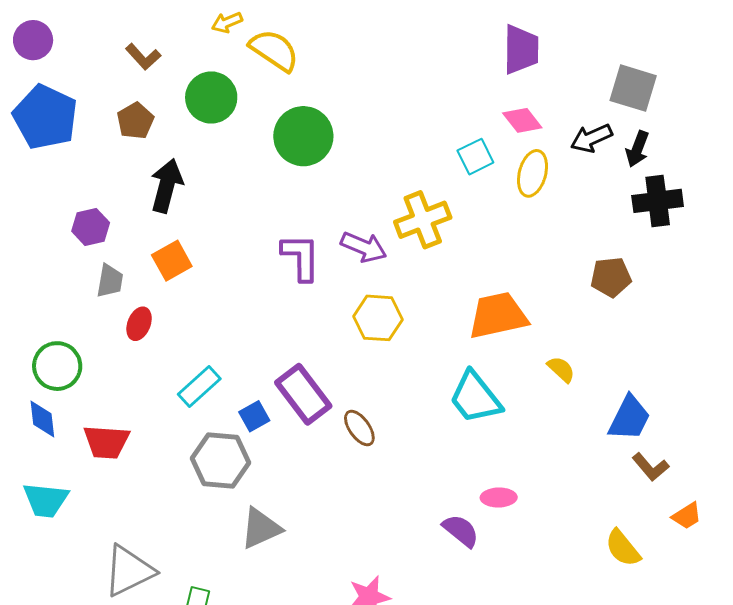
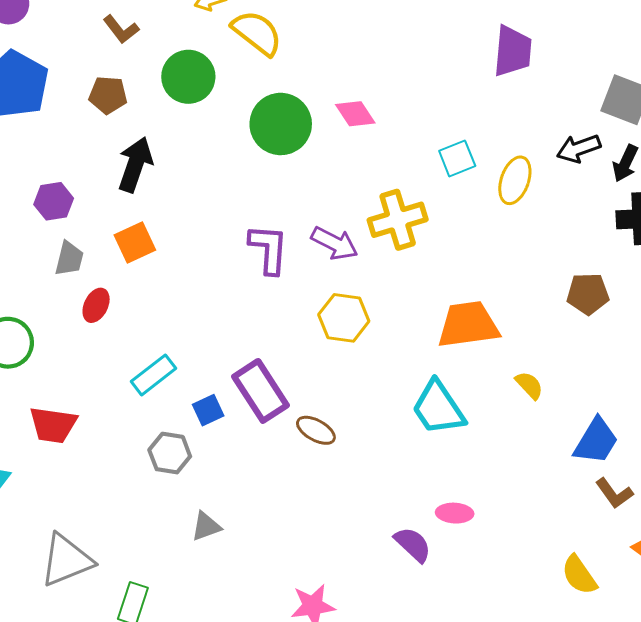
pink diamond: (522, 120) -> (355, 114), moved
brown pentagon: (135, 121) -> (108, 95), turned 30
brown ellipse: (359, 428) -> (316, 430), turned -30
gray hexagon: (221, 460) -> (170, 453), size x0.7
gray triangle: (261, 528) -> (206, 526), size x0.7

